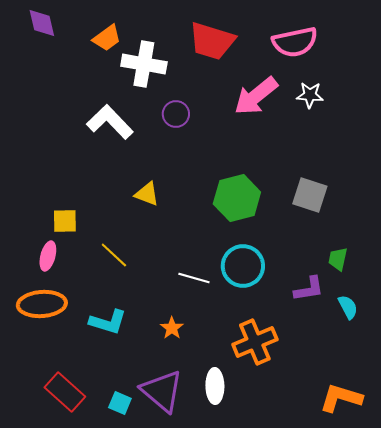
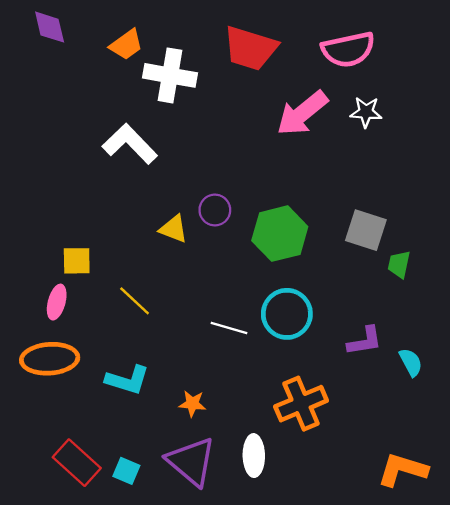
purple circle: (176, 114) -> (215, 210), moved
green trapezoid: (338, 259) -> (399, 264), moved
orange star: (172, 328) -> (192, 404), moved, turned -30
cyan square: (120, 403) -> (126, 471), moved

